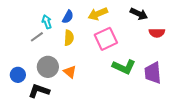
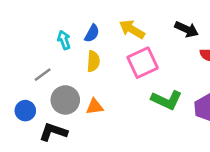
yellow arrow: (98, 14) -> (132, 29), turned 54
gray line: (37, 37) -> (43, 75), moved
orange triangle: (70, 72) -> (95, 107), turned -48

